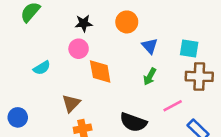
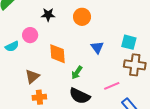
blue triangle: (150, 46) -> (97, 47), moved
pink circle: (79, 49) -> (30, 35), moved
green arrow: (150, 77) -> (77, 73), moved

